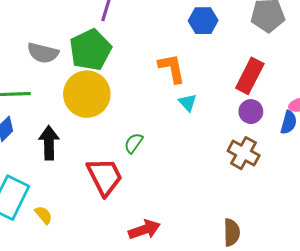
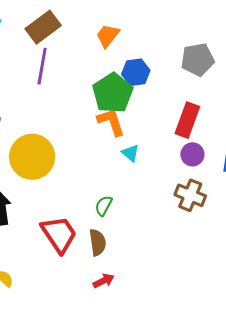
green pentagon: (90, 50) -> (113, 93), moved
green semicircle: (134, 143) -> (104, 206), moved
red arrow: (144, 230) -> (104, 281), size x0.7
brown semicircle: (232, 232) -> (98, 242), moved

